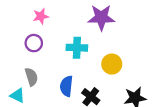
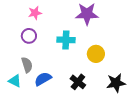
blue semicircle: (66, 86) -> (43, 79), moved, turned 54

